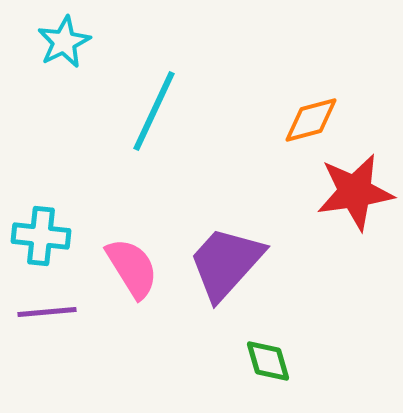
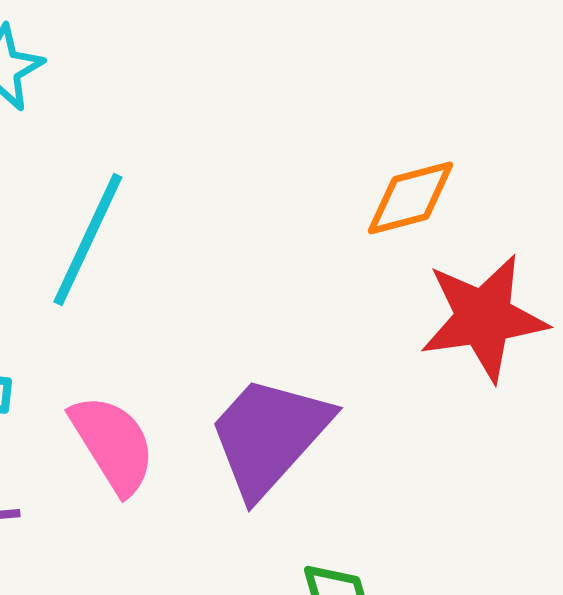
cyan line: (154, 111) -> (88, 240), moved

